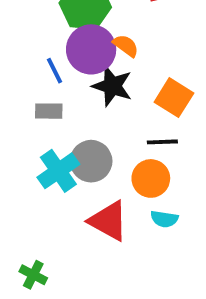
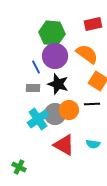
orange semicircle: (126, 46) -> (87, 54), moved, size x1.6
black star: (112, 86) -> (58, 84), moved
orange circle: (151, 178) -> (69, 110), moved
green cross: (33, 275) -> (19, 167), moved

